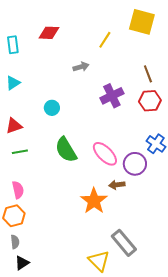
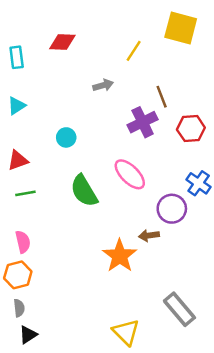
brown line: (148, 74) -> (162, 97), moved
pink ellipse: (105, 154) -> (130, 174), moved
gray rectangle: (124, 243) -> (179, 309), moved

